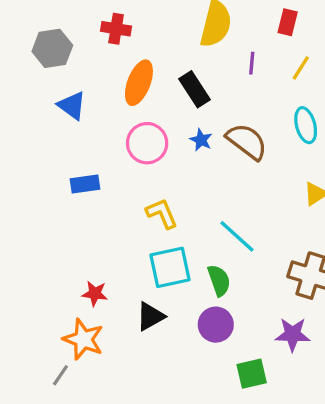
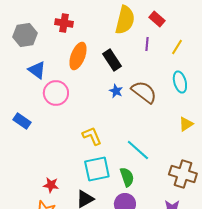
red rectangle: (288, 22) -> (157, 19), moved, turned -63
pink circle: (147, 143) -> (56, 93), moved
blue rectangle: (85, 184) -> (22, 121), moved, turned 42

